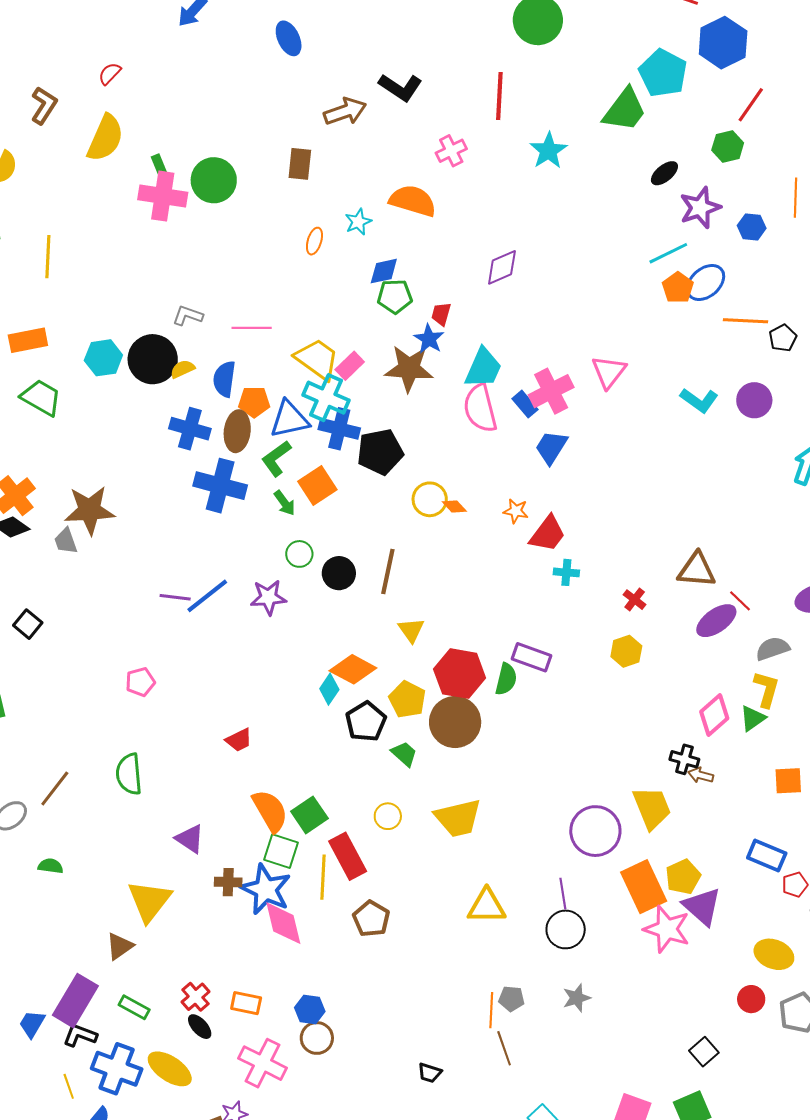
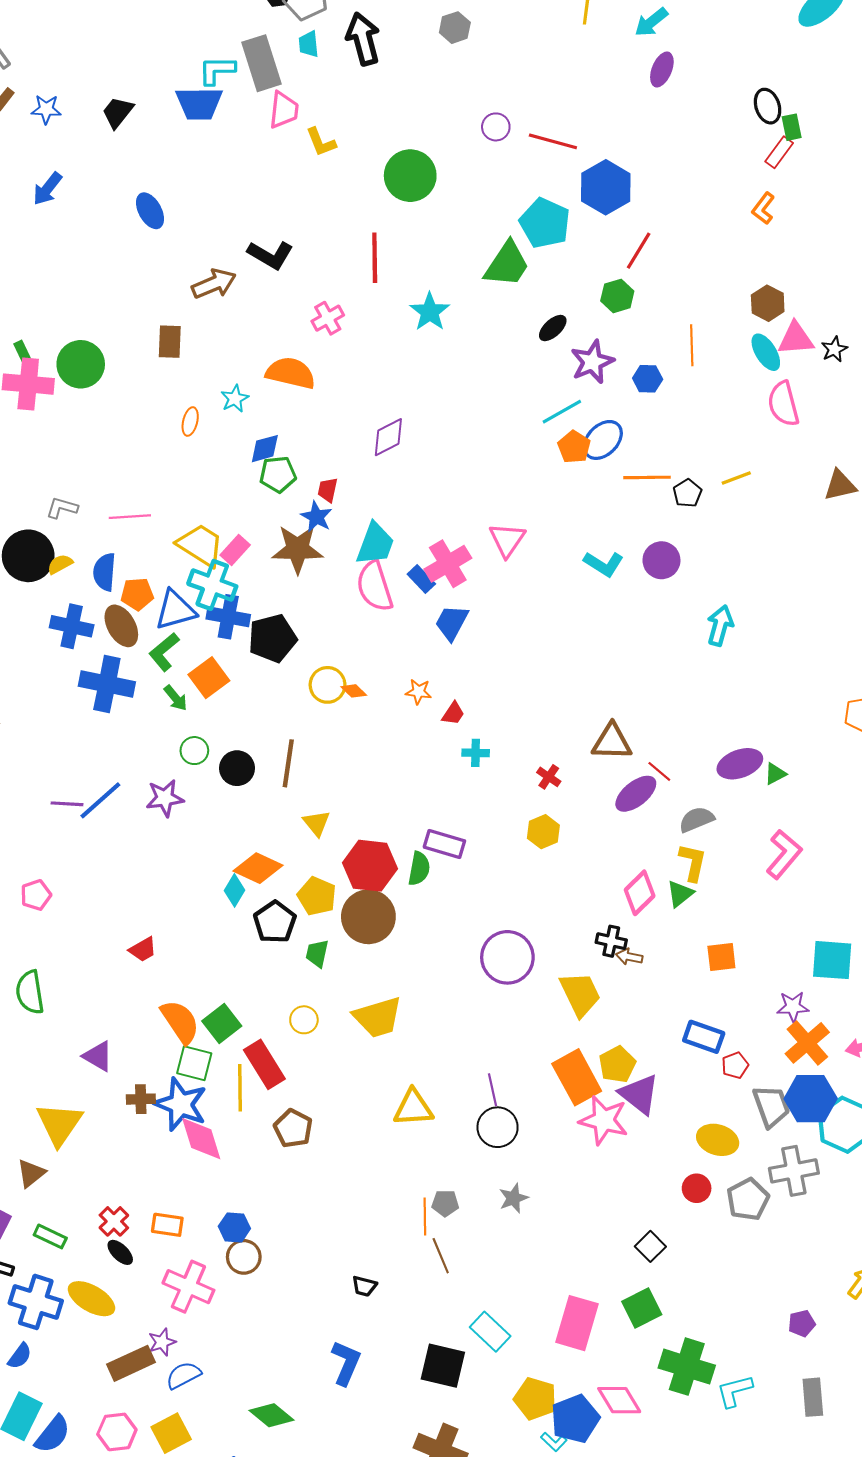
brown ellipse: (237, 431) -> (121, 626), turned -33
red trapezoid: (548, 534) -> (453, 713), size x0.6
green trapezoid: (404, 754) -> (317, 953), turned -116
purple circle: (595, 831) -> (507, 957), moved

